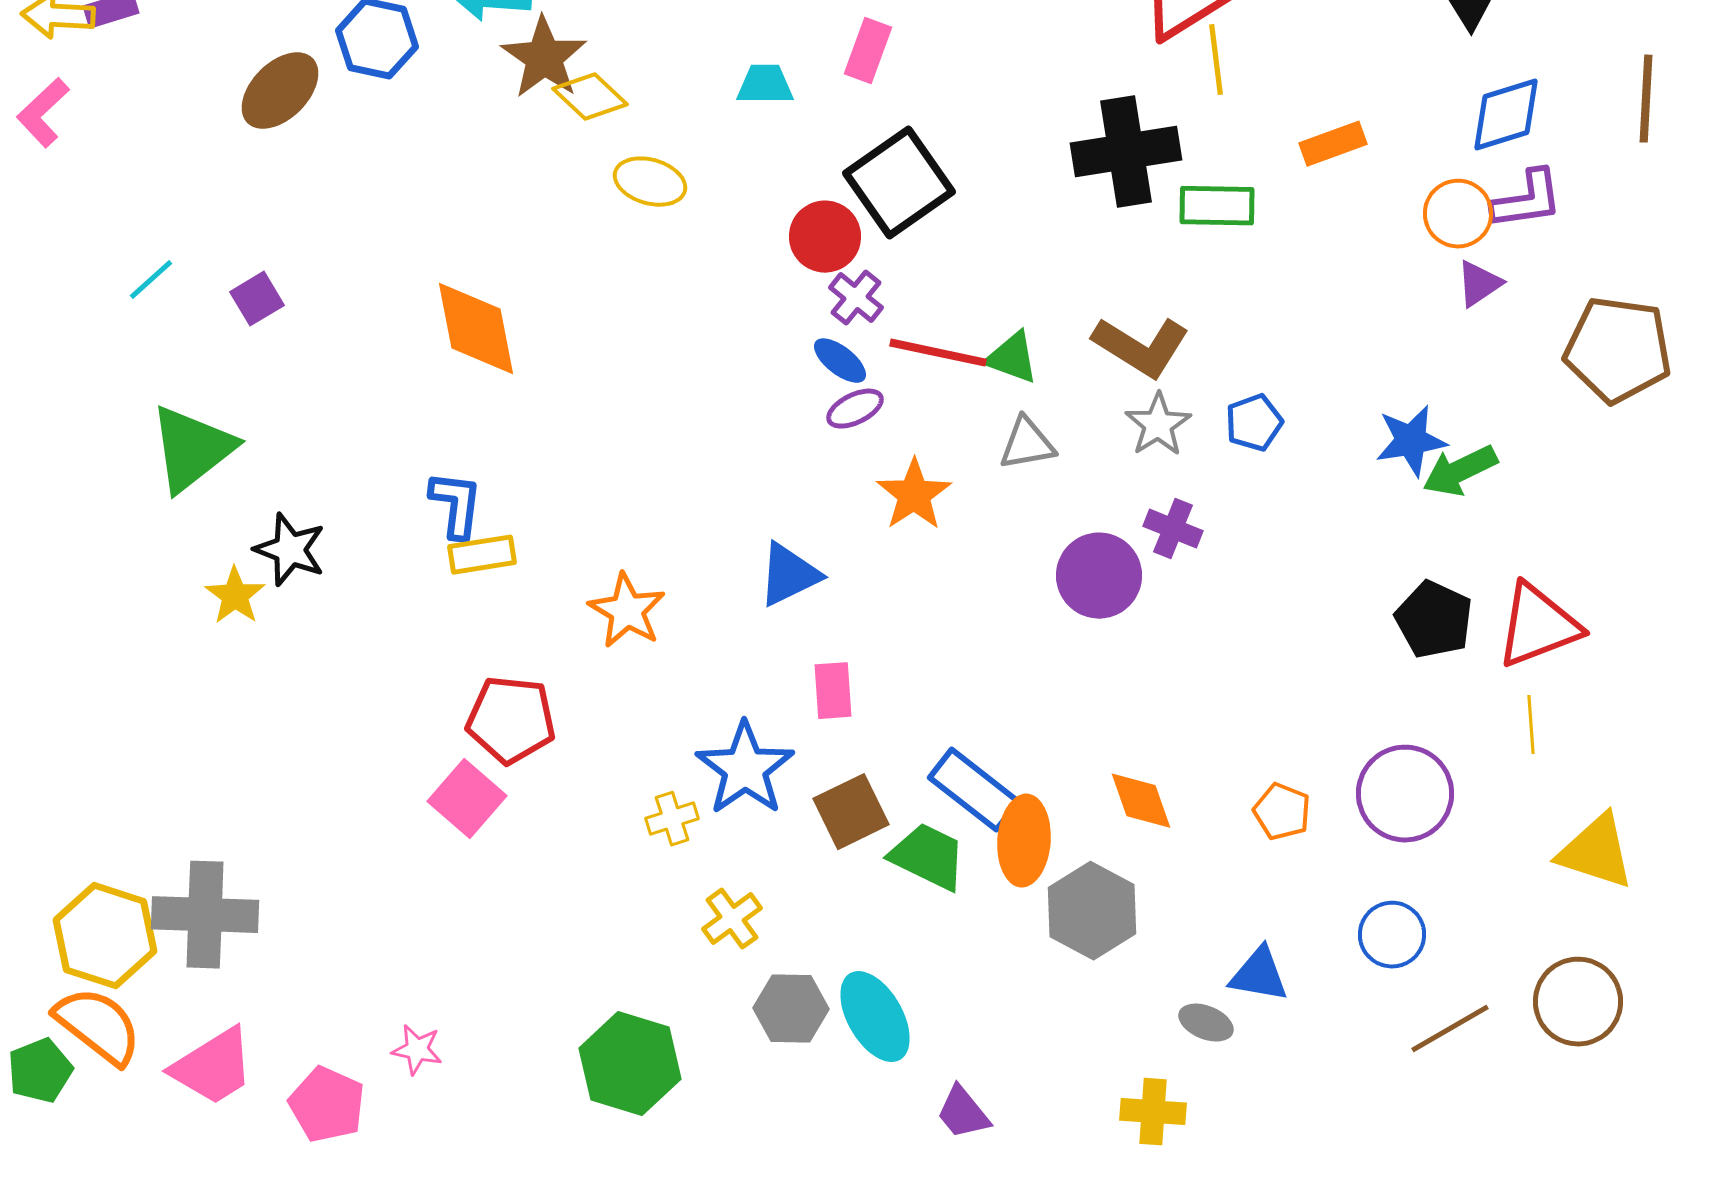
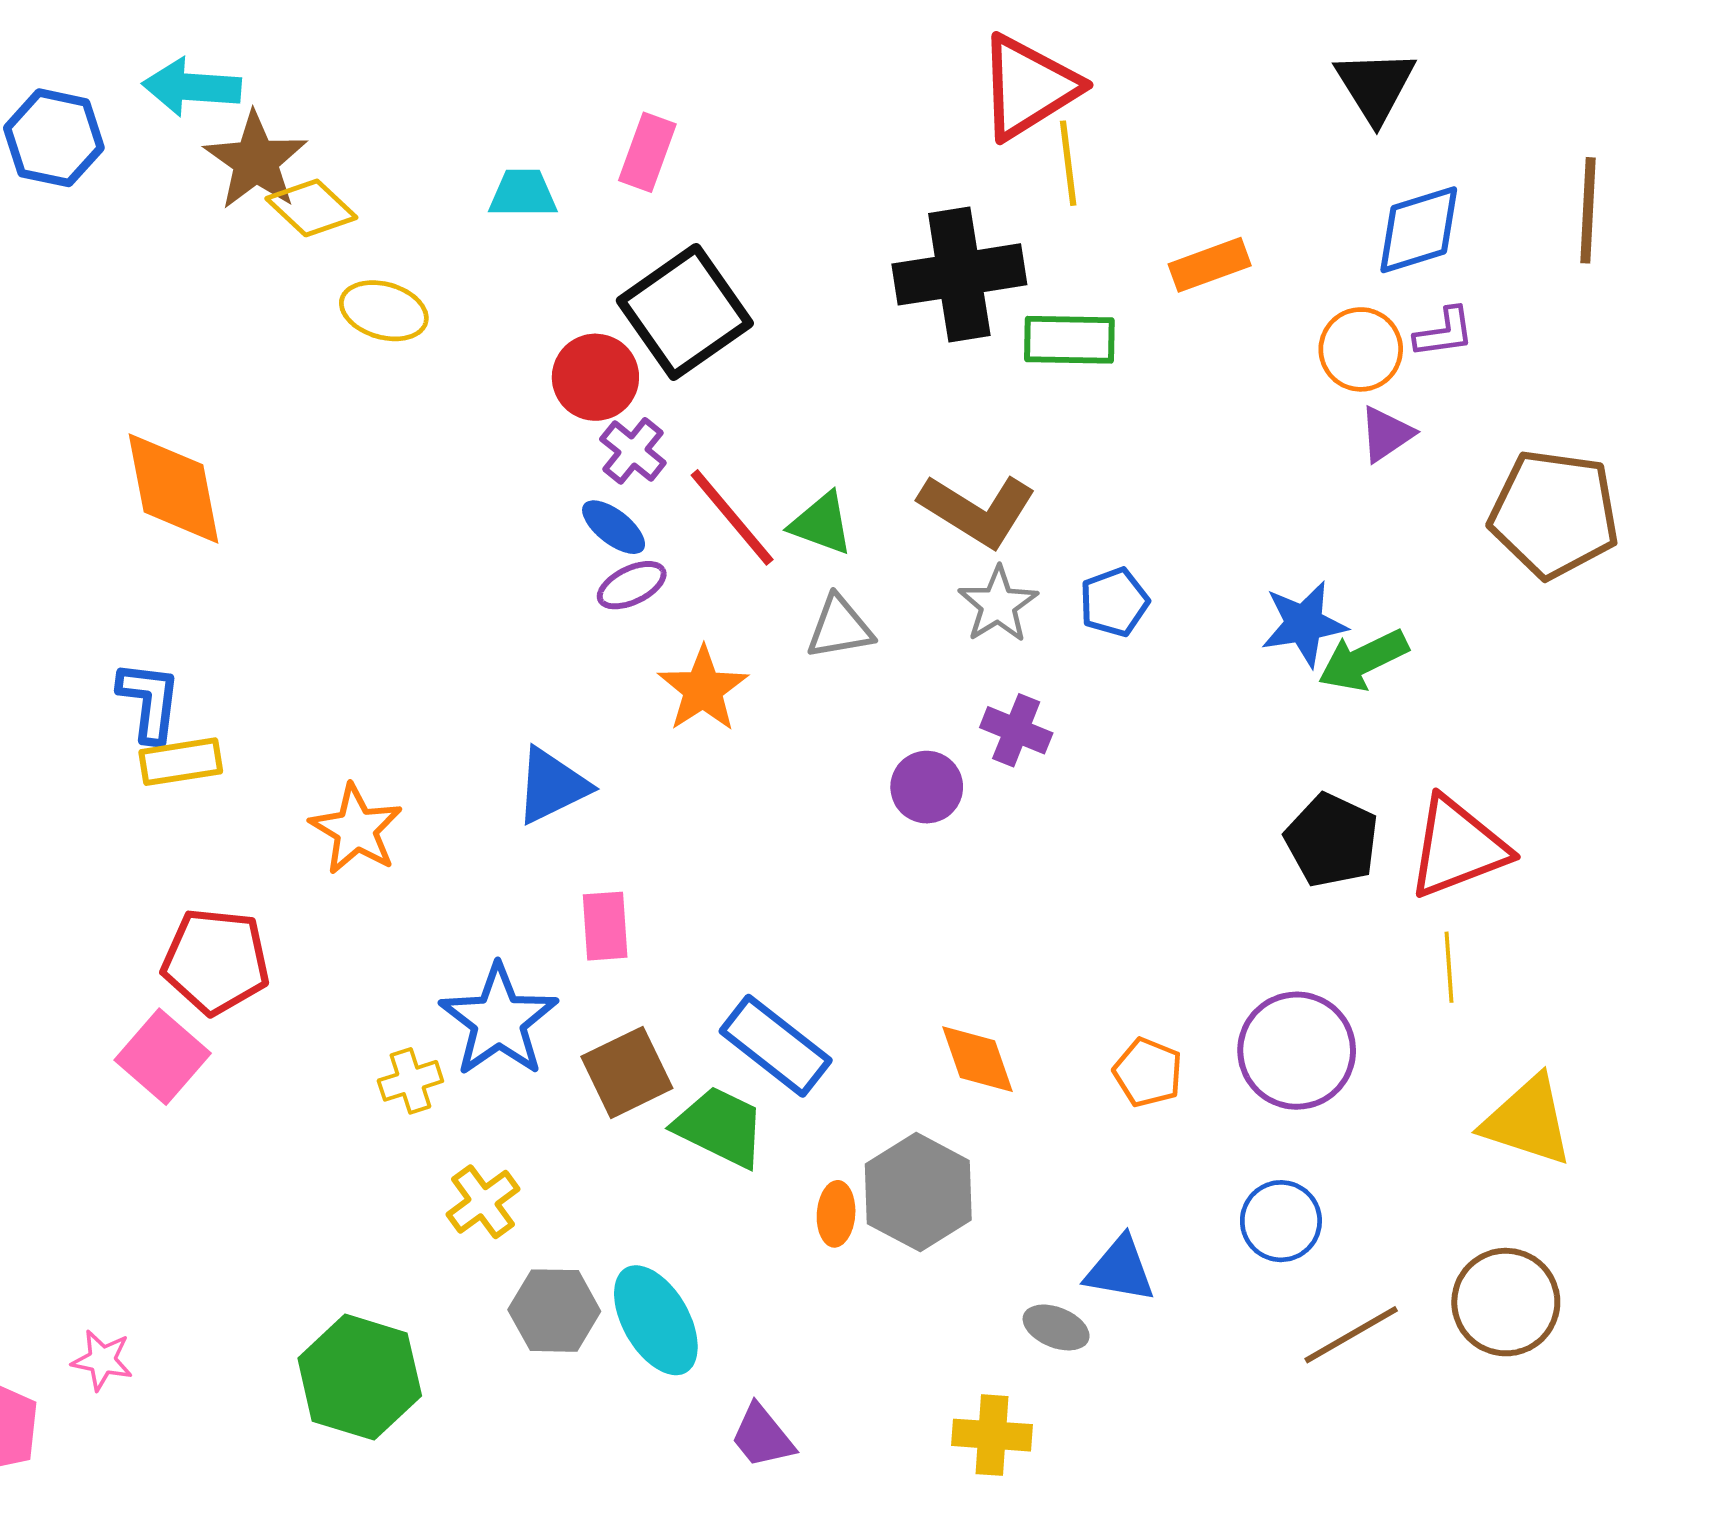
purple L-shape: (1527, 200) -> (1444, 332), size x0.7
red line: (938, 353) -> (732, 517), turned 38
purple circle: (1099, 576) -> (927, 787), size x0.7
orange ellipse: (1024, 841) -> (836, 1214), moved, size x0.6

